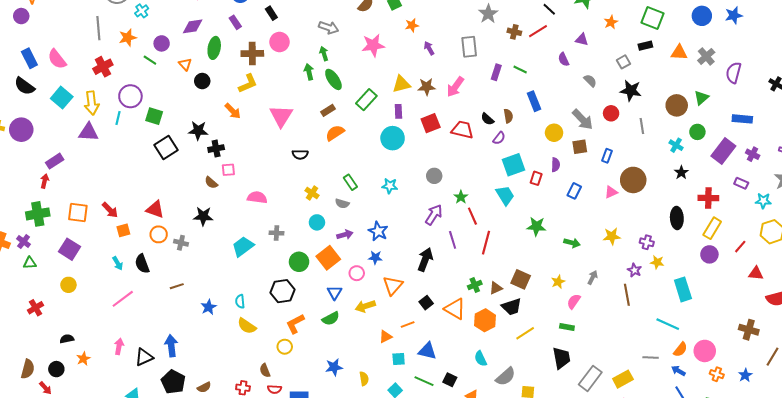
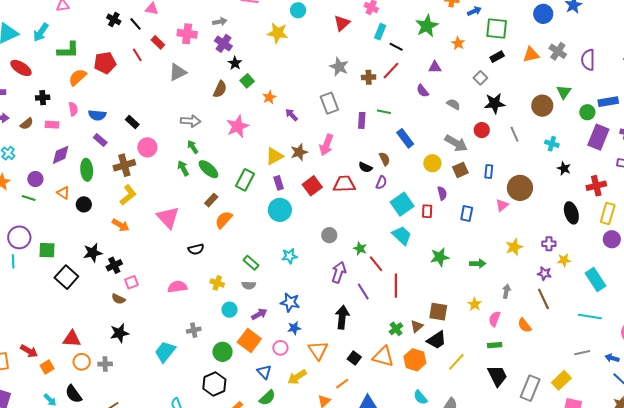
green circle: (697, 132) -> (587, 112), moved
pink semicircle: (257, 197) -> (177, 287), moved
orange semicircle: (680, 349) -> (525, 325), moved, turned 119

